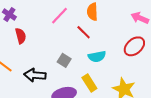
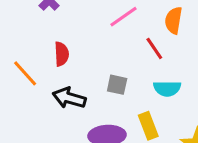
red semicircle: (21, 36) -> (62, 54), moved
gray square: (64, 60) -> (117, 85), turned -32

